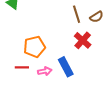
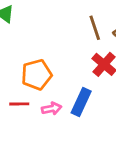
blue rectangle: (66, 67) -> (81, 102), turned 54

